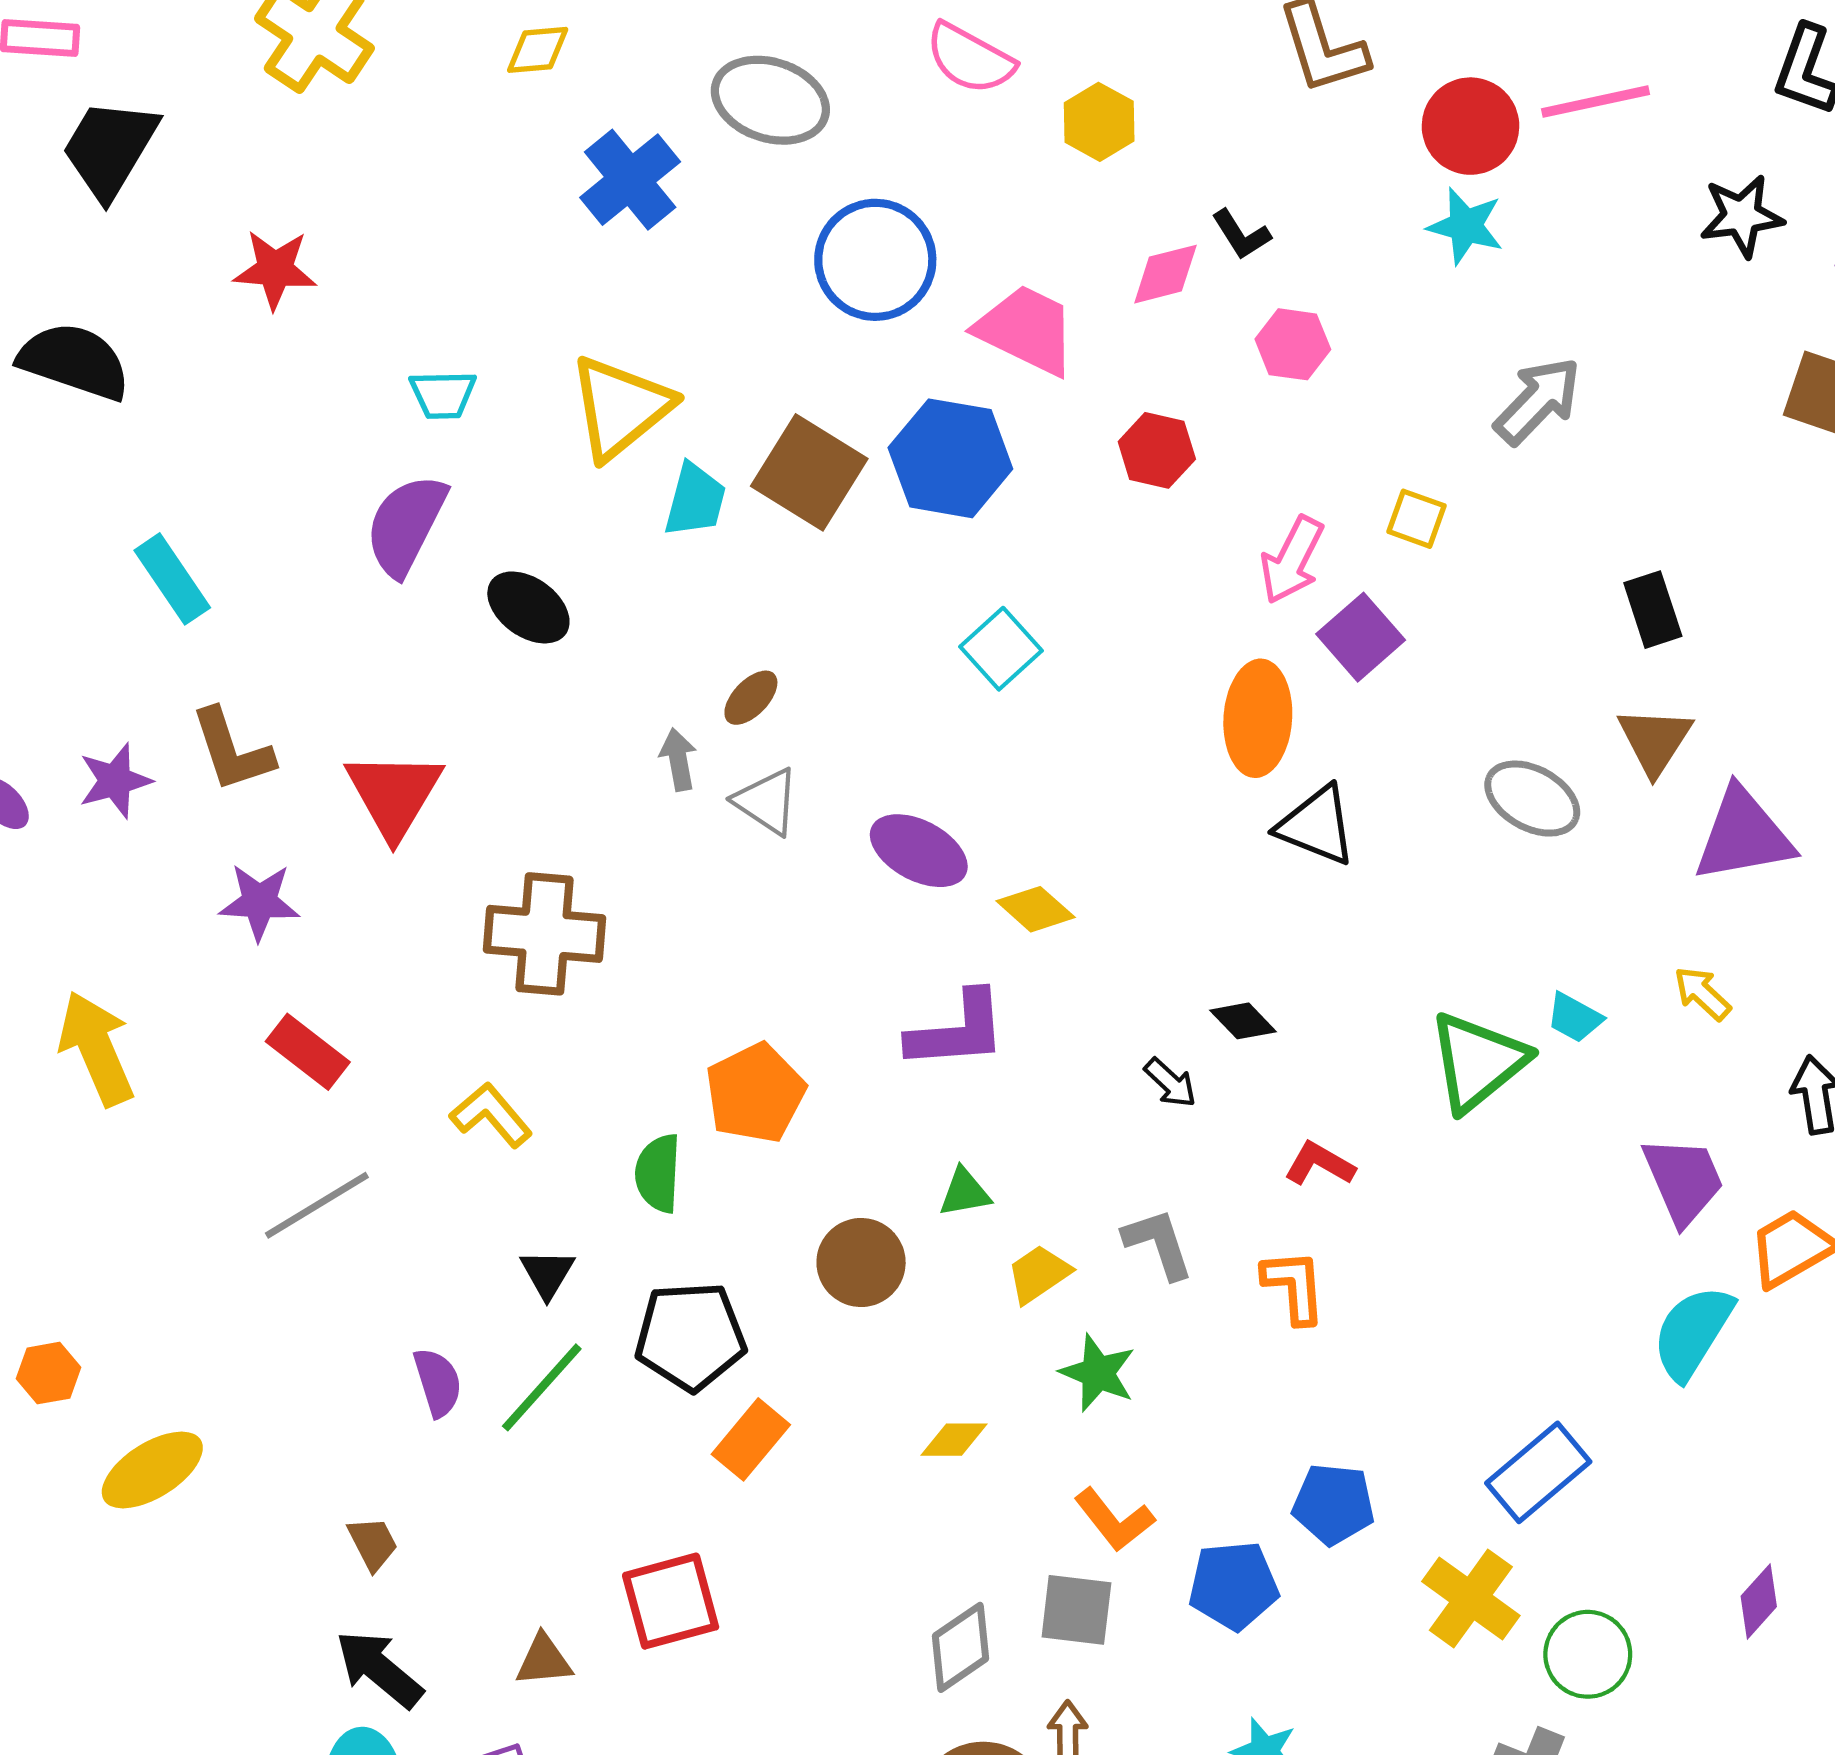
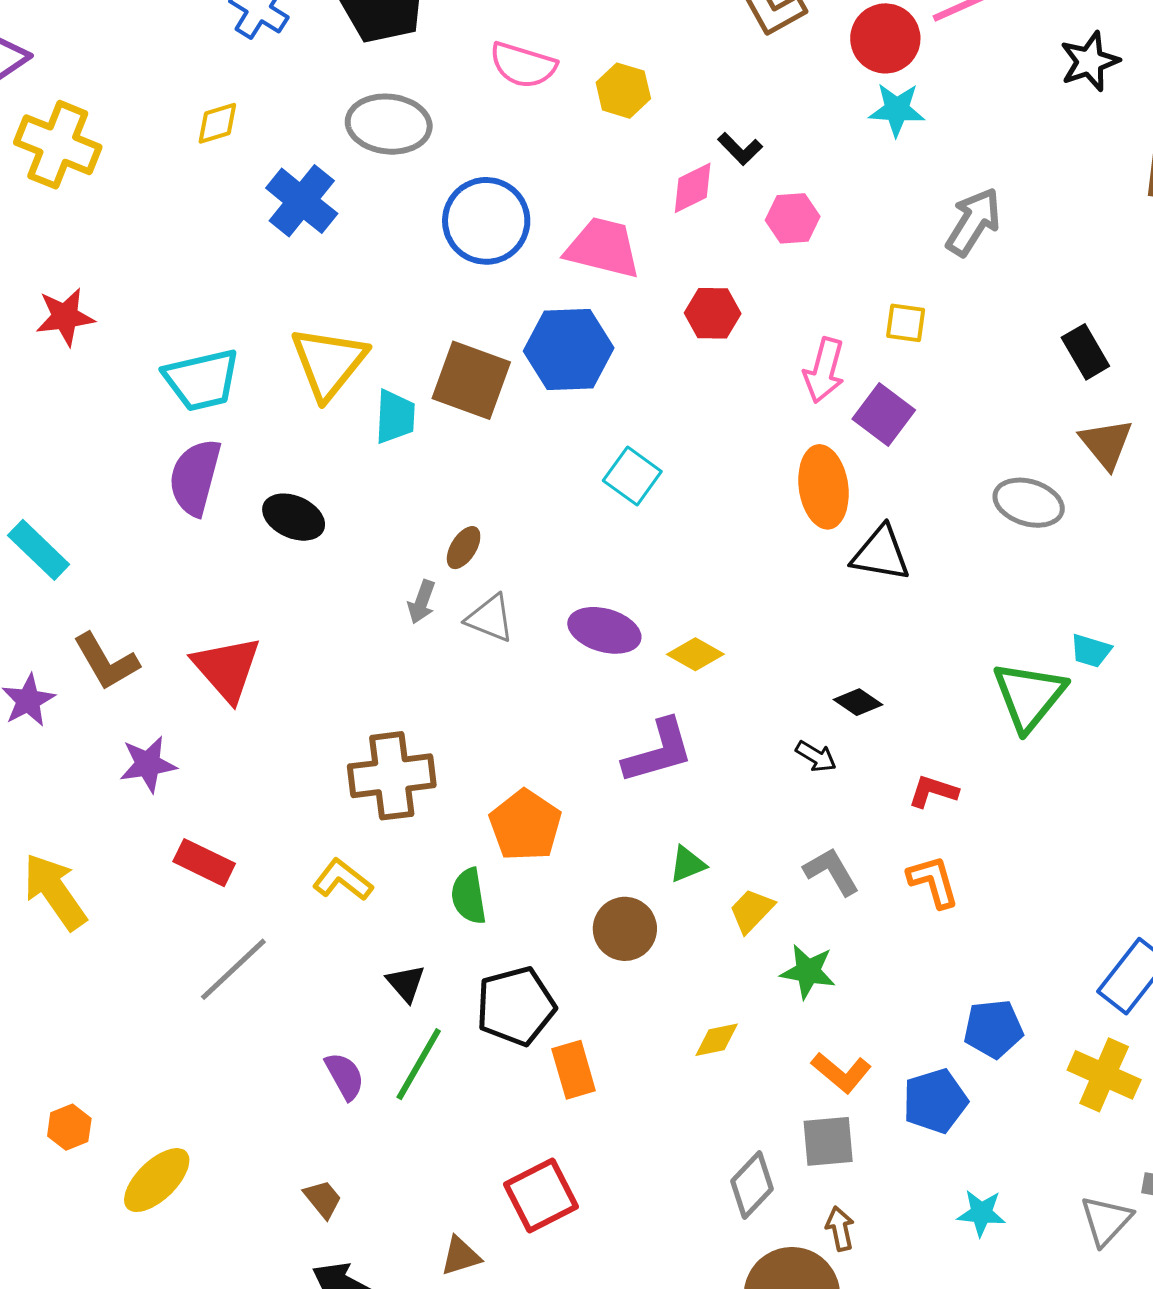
cyan trapezoid: (443, 395) -> (202, 380), size x1.6
gray arrow: (678, 760) -> (422, 602), turned -138
brown cross: (545, 934) -> (392, 776), moved
orange rectangle: (751, 1439) -> (574, 1070), turned -44

